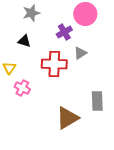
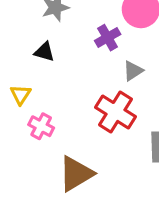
red cross: (54, 64) -> (116, 112), moved, turned 30
brown triangle: (67, 118) -> (76, 174), moved

